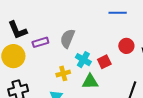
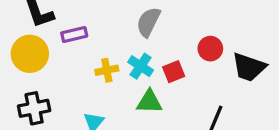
gray semicircle: (67, 38) -> (148, 22), moved
yellow cross: (63, 73) -> (107, 70), moved

